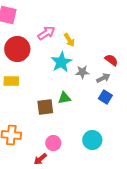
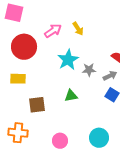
yellow arrow: (69, 40) -> (78, 29), moved
brown square: (45, 107) -> (37, 105), moved

